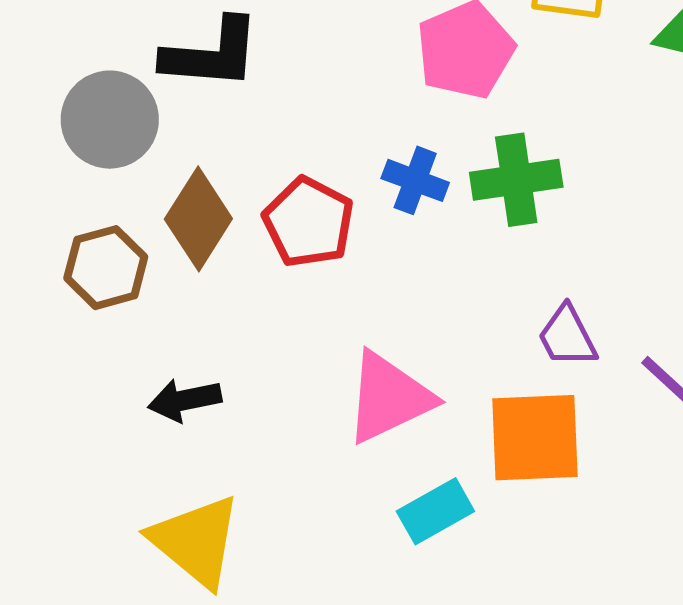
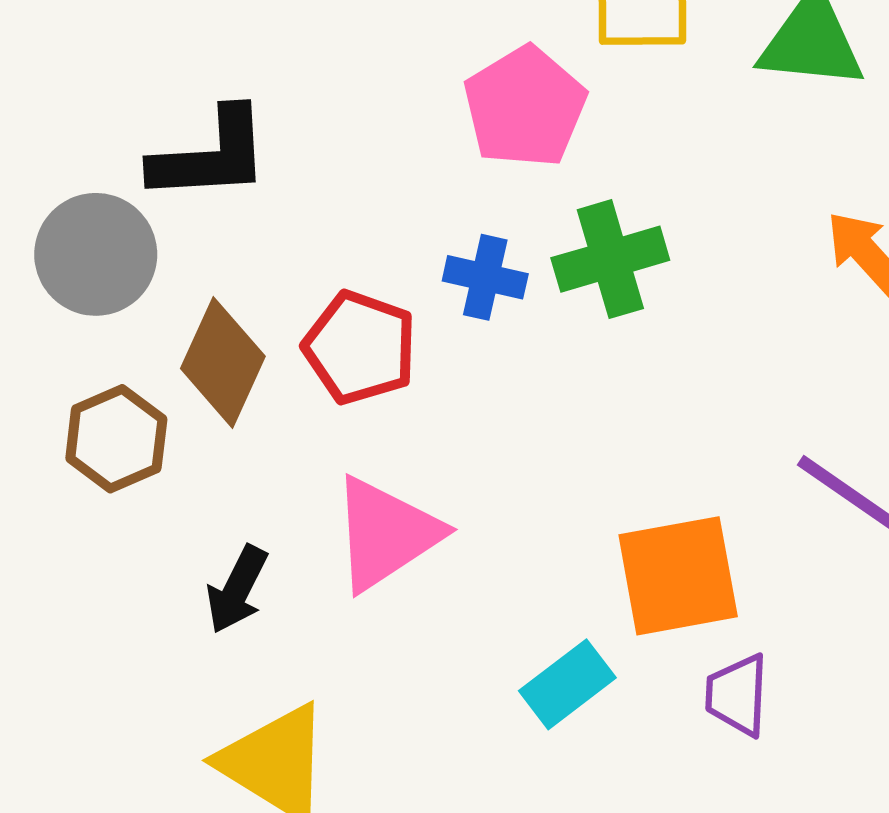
purple trapezoid: (567, 336) -> (737, 695), moved, turned 38
pink triangle: (389, 398) -> (386, 534), moved
black arrow: (185, 400) -> (237, 589), turned -44

